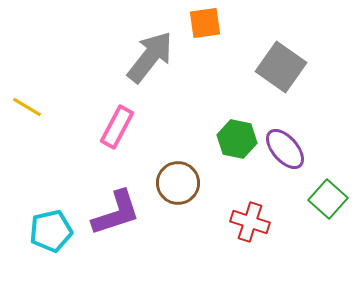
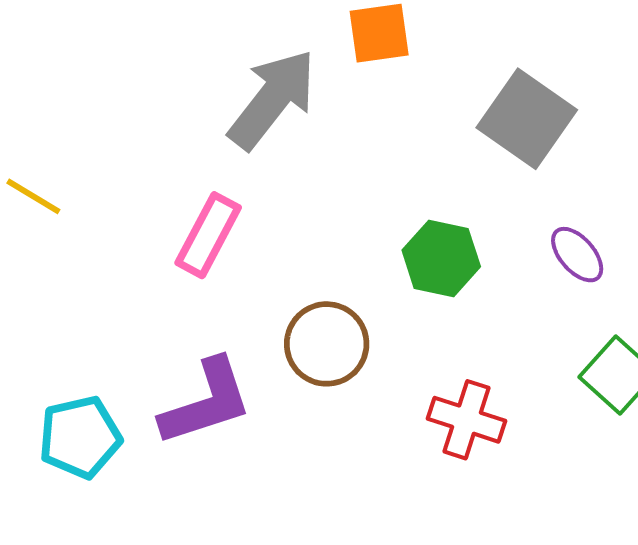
purple ellipse: (285, 149) -> (577, 255), moved, size x0.7

